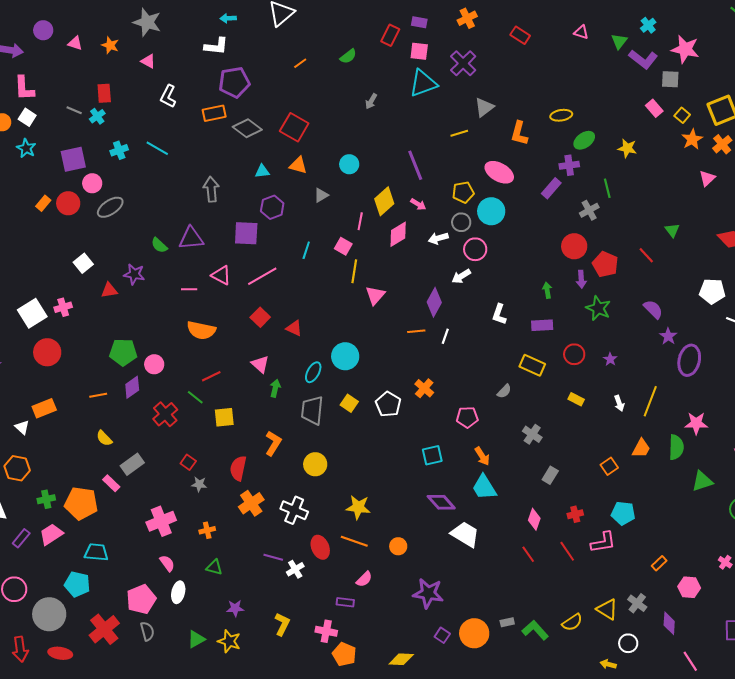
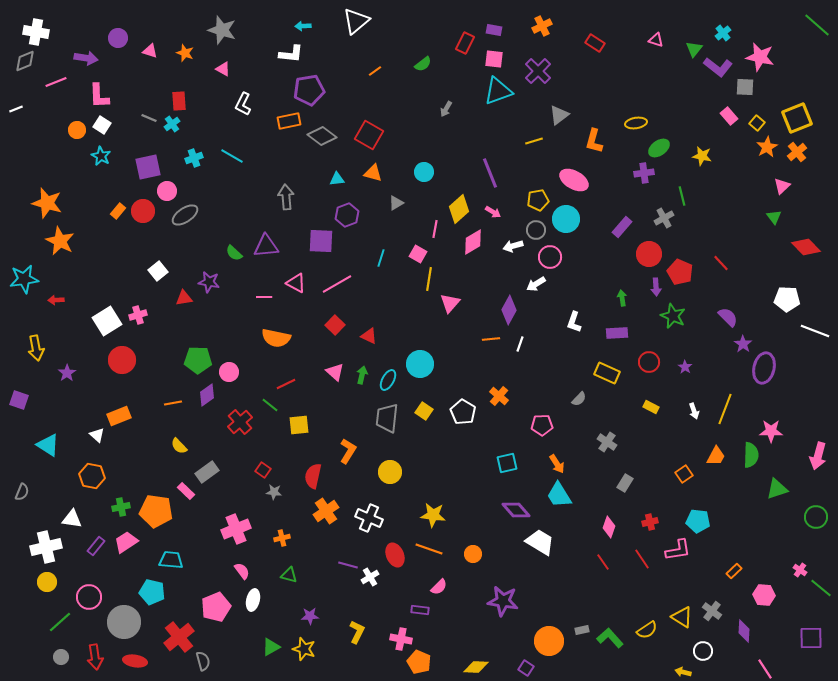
purple rectangle: (551, 188) -> (622, 227), moved
green triangle: (672, 230) -> (774, 217), moved
green arrow: (275, 388) -> (362, 375), moved
gray semicircle: (147, 631) -> (203, 661), moved
purple square: (442, 635) -> (526, 668), moved

